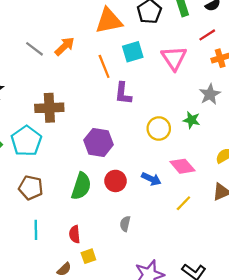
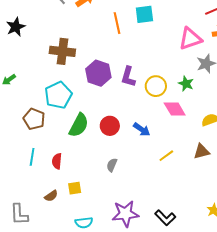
pink triangle: (174, 58) -> (190, 39), moved, turned 35
purple L-shape: (123, 93) -> (128, 77), moved
cyan pentagon: (26, 141) -> (58, 95), moved
purple hexagon: (99, 142) -> (98, 73), moved
pink diamond: (182, 166) -> (175, 109), moved
red semicircle: (75, 234) -> (57, 161), moved

